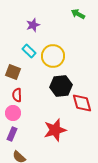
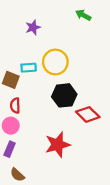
cyan rectangle: (29, 51) -> (29, 68), moved, turned -48
red diamond: (82, 103) -> (88, 114), turned -30

